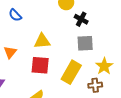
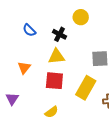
black cross: (81, 19) -> (60, 34), moved

